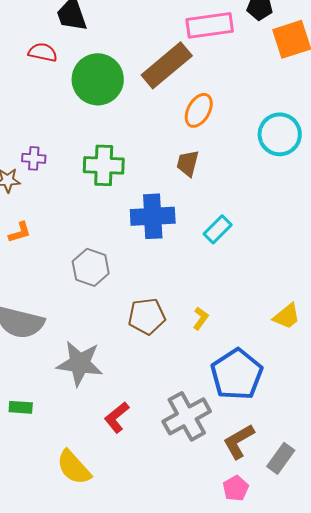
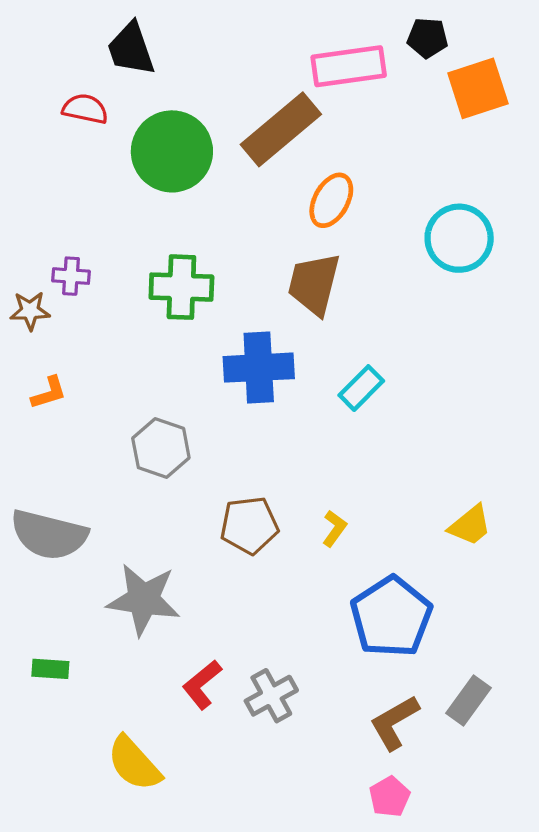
brown trapezoid: (188, 163) -> (314, 284), size x1.5
gray cross: (187, 416) -> (271, 696), moved, size x0.7
gray rectangle: (281, 458) -> (469, 700), moved

